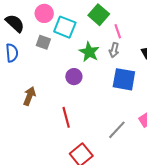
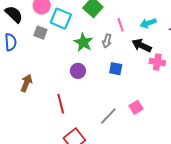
pink line: (118, 31) -> (121, 25), moved
purple circle: (74, 77) -> (78, 71), moved
blue square: (124, 79) -> (116, 69), size x0.6

